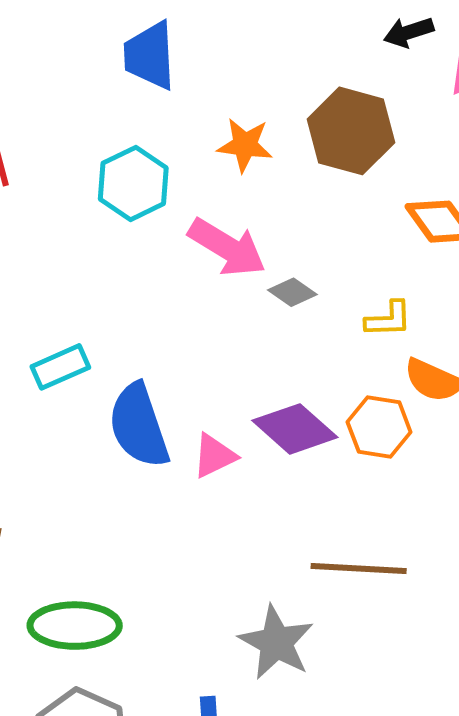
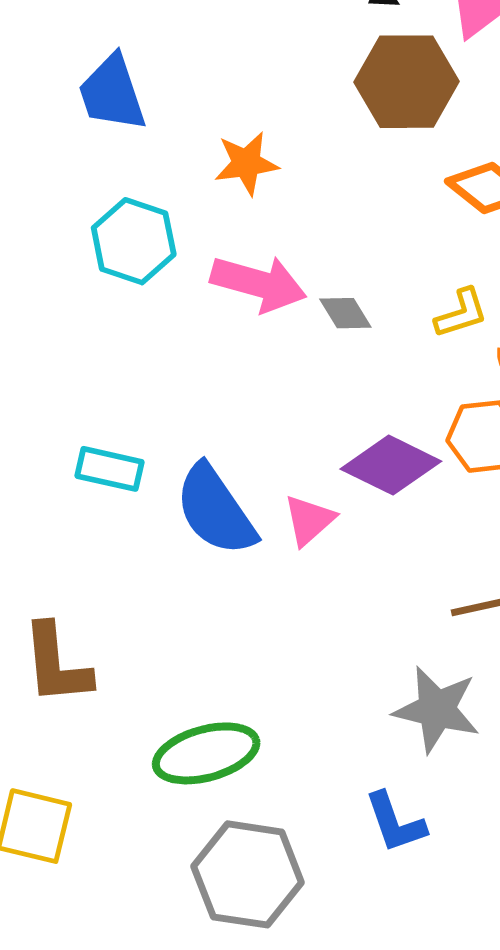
brown hexagon: (351, 131) -> (407, 82), moved
gray diamond: (292, 292) -> (345, 313), turned 39
cyan rectangle: (60, 367) -> (109, 469), turned 52

